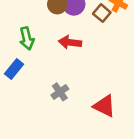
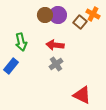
gray cross: (60, 92) -> (56, 64), moved

